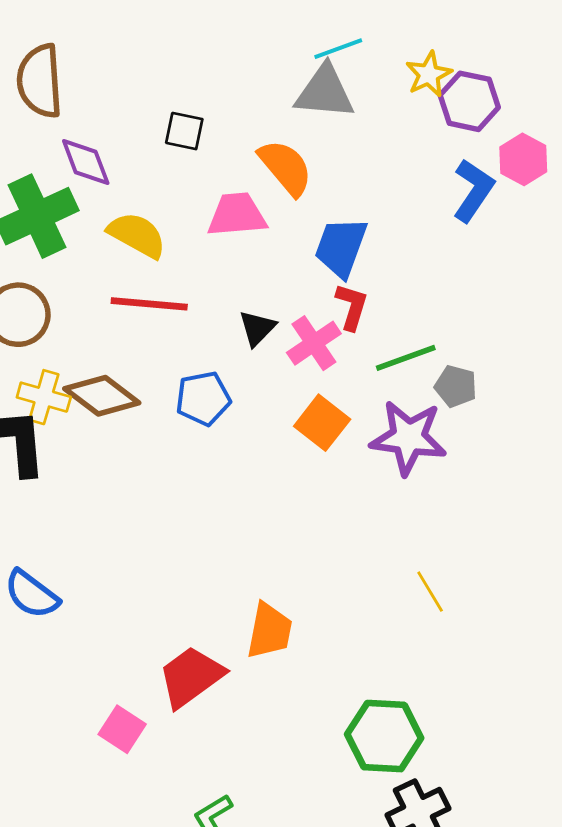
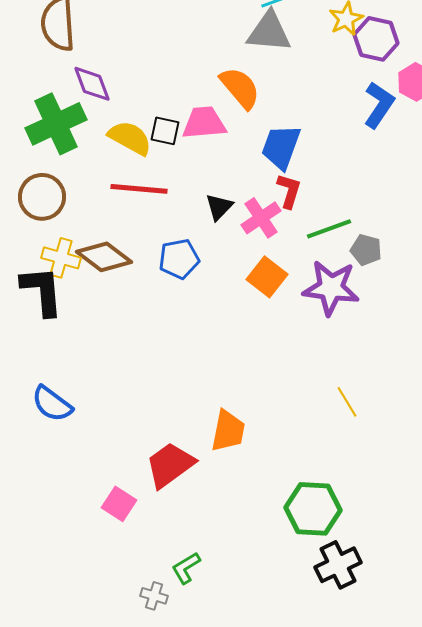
black square: (184, 131) -> (165, 131), moved

